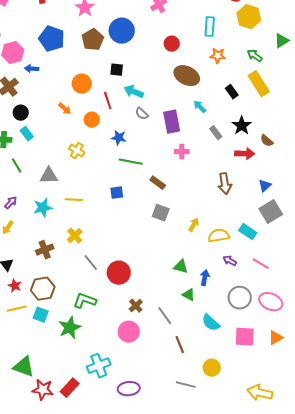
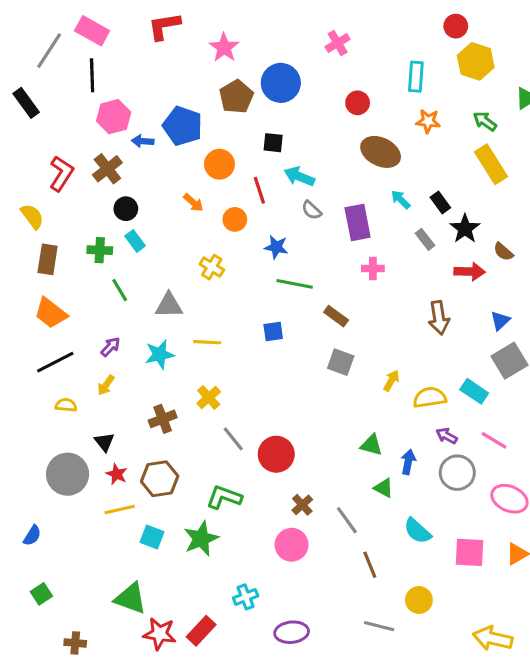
blue pentagon: (52, 39) -> (183, 126), moved
black rectangle: (232, 92) -> (440, 203), moved
gray circle: (240, 298) -> (457, 473), moved
cyan square: (41, 315) -> (152, 537), moved
cyan cross: (99, 366) -> (246, 597), size x0.7

